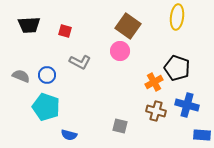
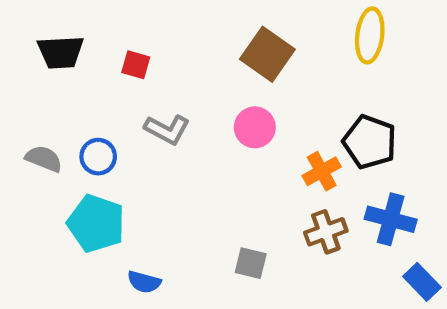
pink circle: (120, 51) -> (255, 127), moved
brown cross: (156, 111) -> (326, 232), turned -36
blue rectangle: (202, 135) -> (422, 282), turned 42

